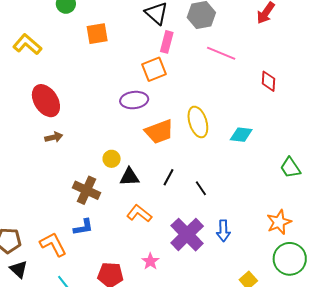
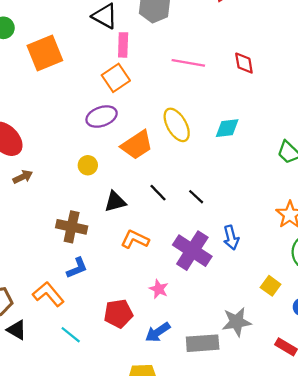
orange square: (97, 34) -> (45, 53), size x1.4
pink line: (221, 53) -> (188, 63), moved
yellow circle: (112, 159) -> (88, 165), moved
black line: (168, 177) -> (158, 193), turned -60

